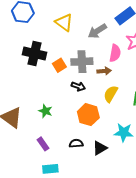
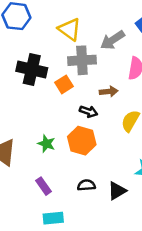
gray cross: (82, 62) -> (82, 60), moved
brown arrow: (104, 71) -> (109, 91), moved
orange hexagon: (88, 115) -> (82, 141), moved

